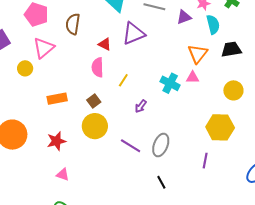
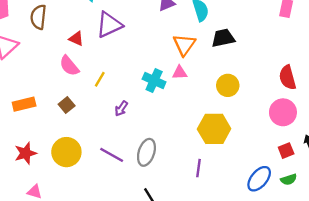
pink semicircle: (98, 67) -> (69, 66), turned -36
yellow circle: (95, 126) -> (66, 152), moved

